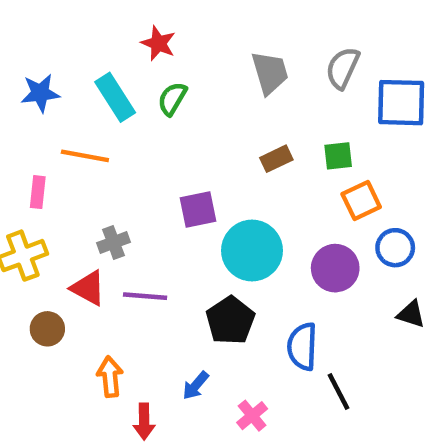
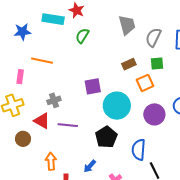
gray semicircle: (343, 68) -> (153, 37), moved
cyan rectangle: (115, 97) -> (53, 19), moved, turned -50
orange square: (361, 201) -> (145, 83), moved

